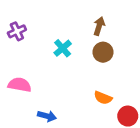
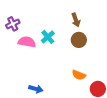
brown arrow: (99, 26) -> (76, 20), turned 144
pink semicircle: (20, 85) -> (27, 42), moved

